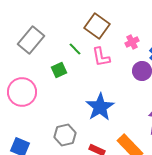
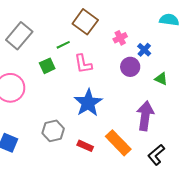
green line: (75, 49) -> (63, 45), turned -72
pink L-shape: (101, 57) -> (83, 64), moved

